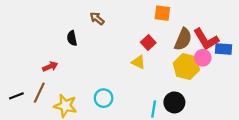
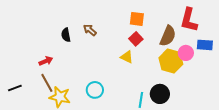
orange square: (162, 13) -> (137, 19), moved
brown arrow: (97, 19) -> (90, 30), moved
red L-shape: (206, 39) -> (189, 20), moved, turned 45
brown line: (39, 93) -> (47, 83), moved, turned -54

